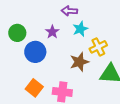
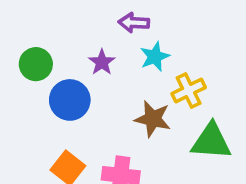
brown star: (79, 62) -> (153, 119), turned 30

